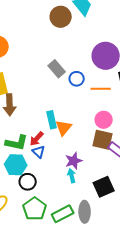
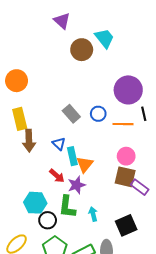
gray rectangle: (57, 69) -> (71, 114), moved
red arrow: (37, 139) -> (57, 176), turned -91
green L-shape: (17, 143) -> (67, 207), moved, turned 85
blue triangle: (39, 152) -> (59, 144), moved
purple star: (74, 161) -> (77, 185), moved

